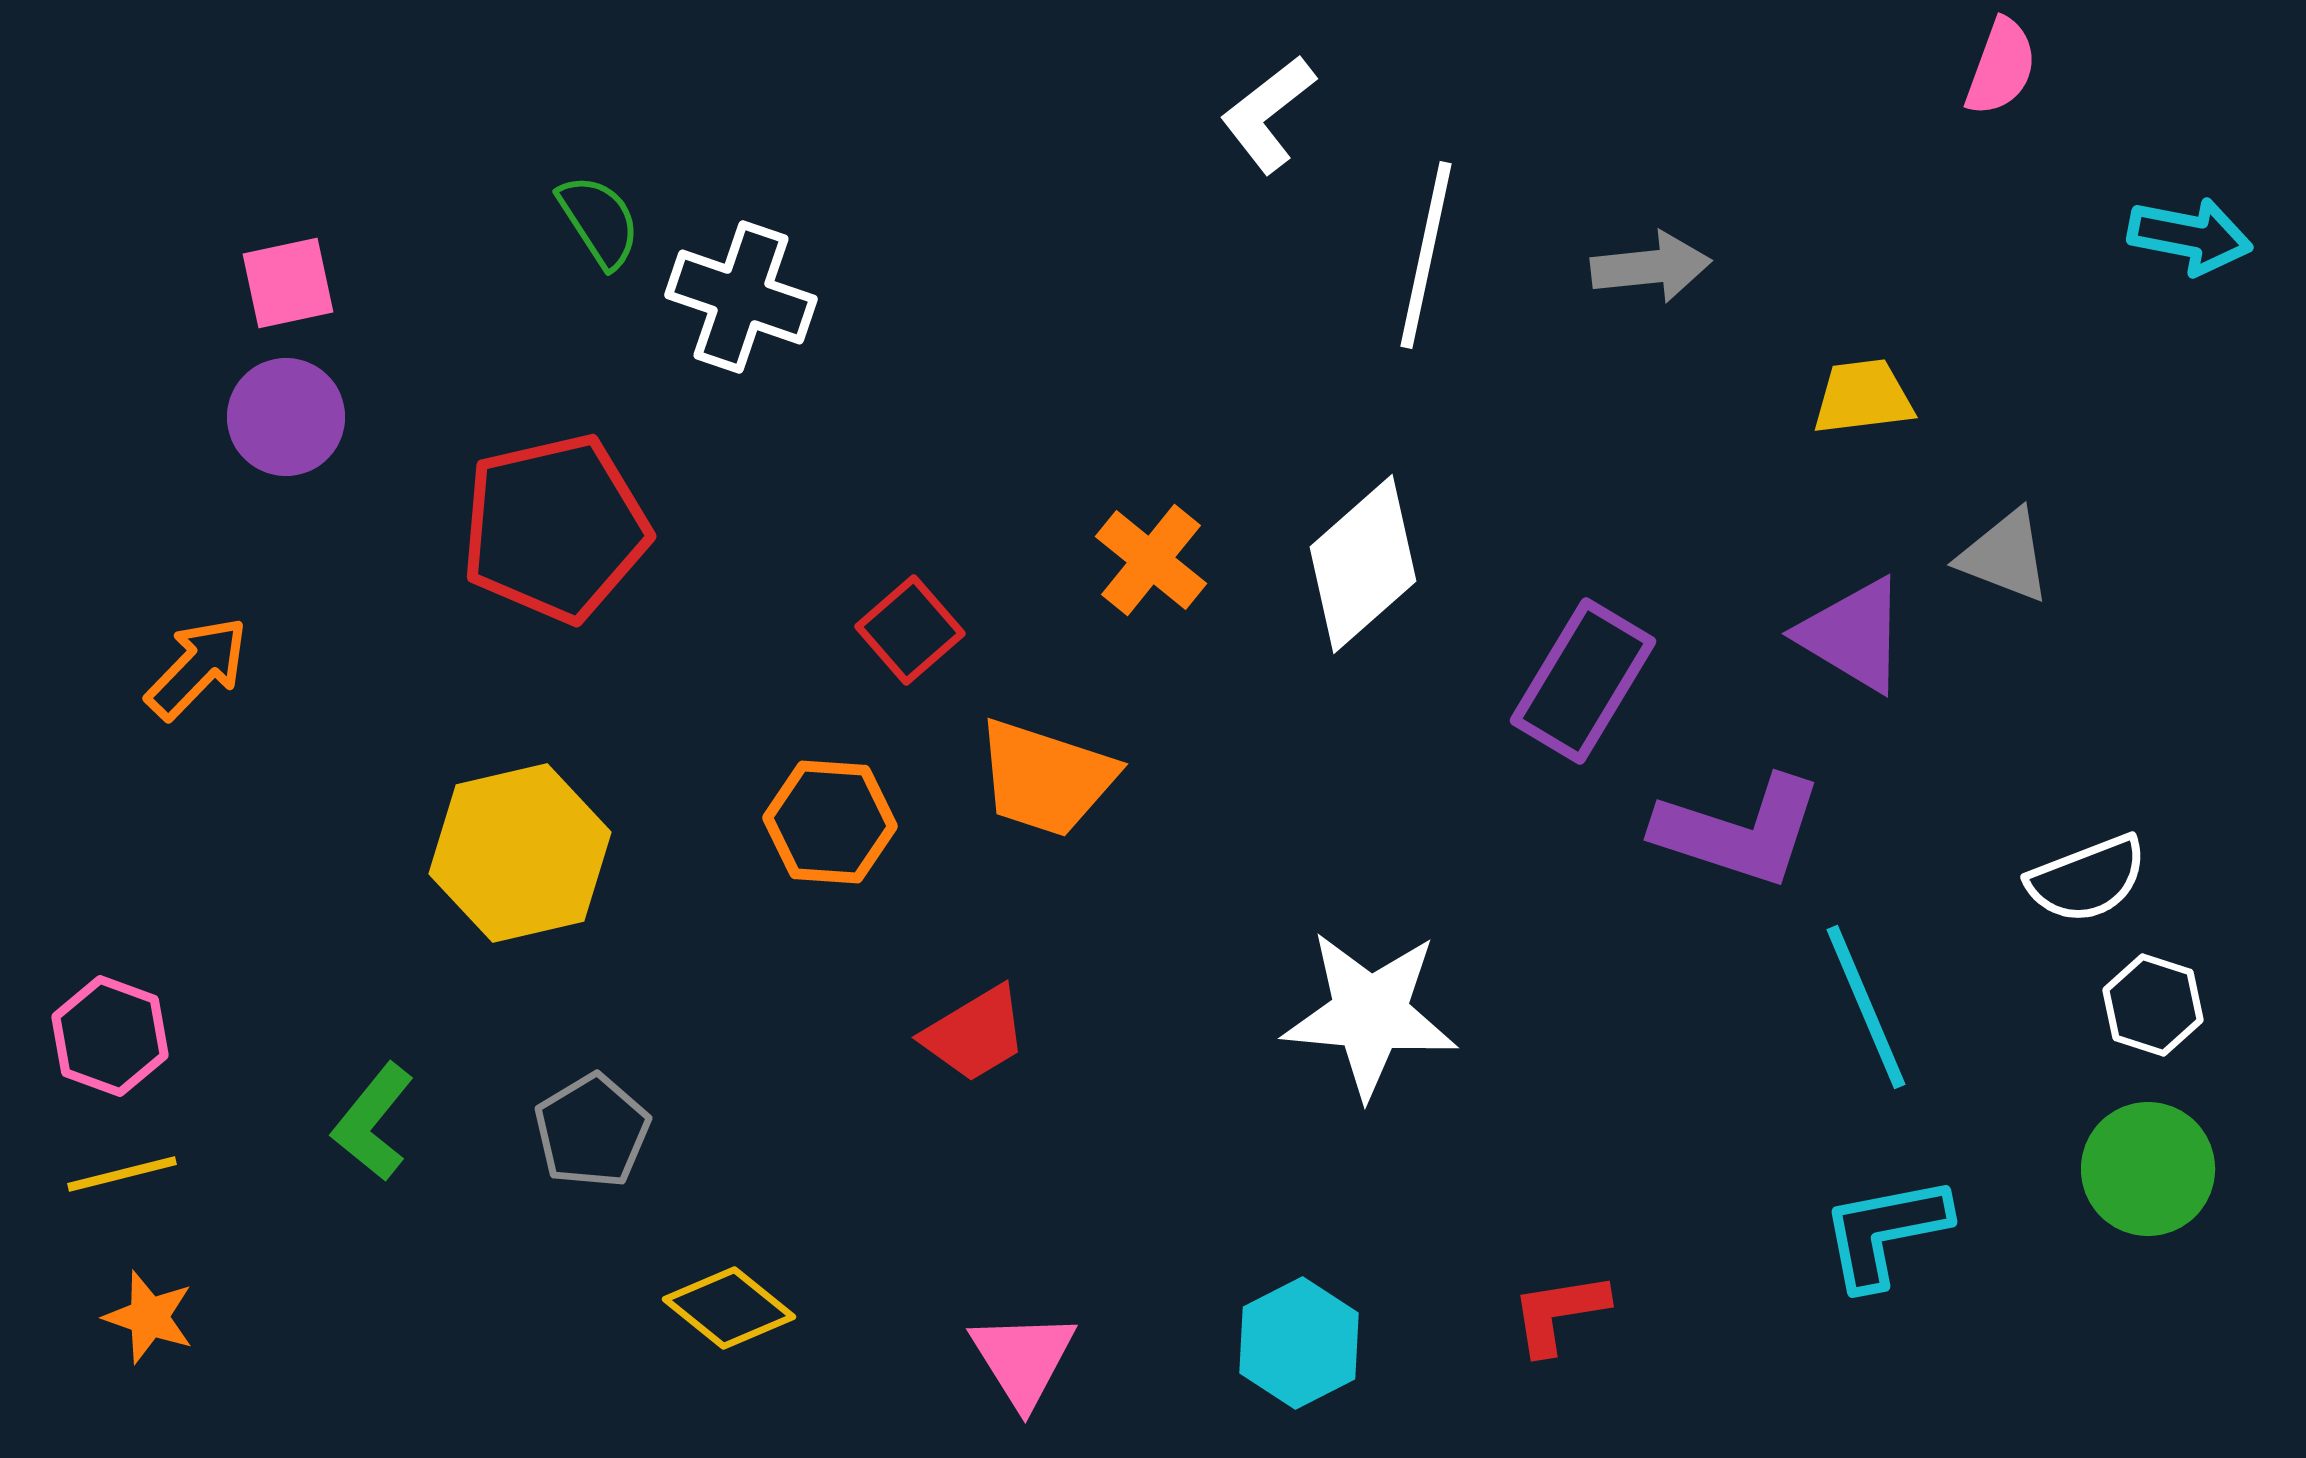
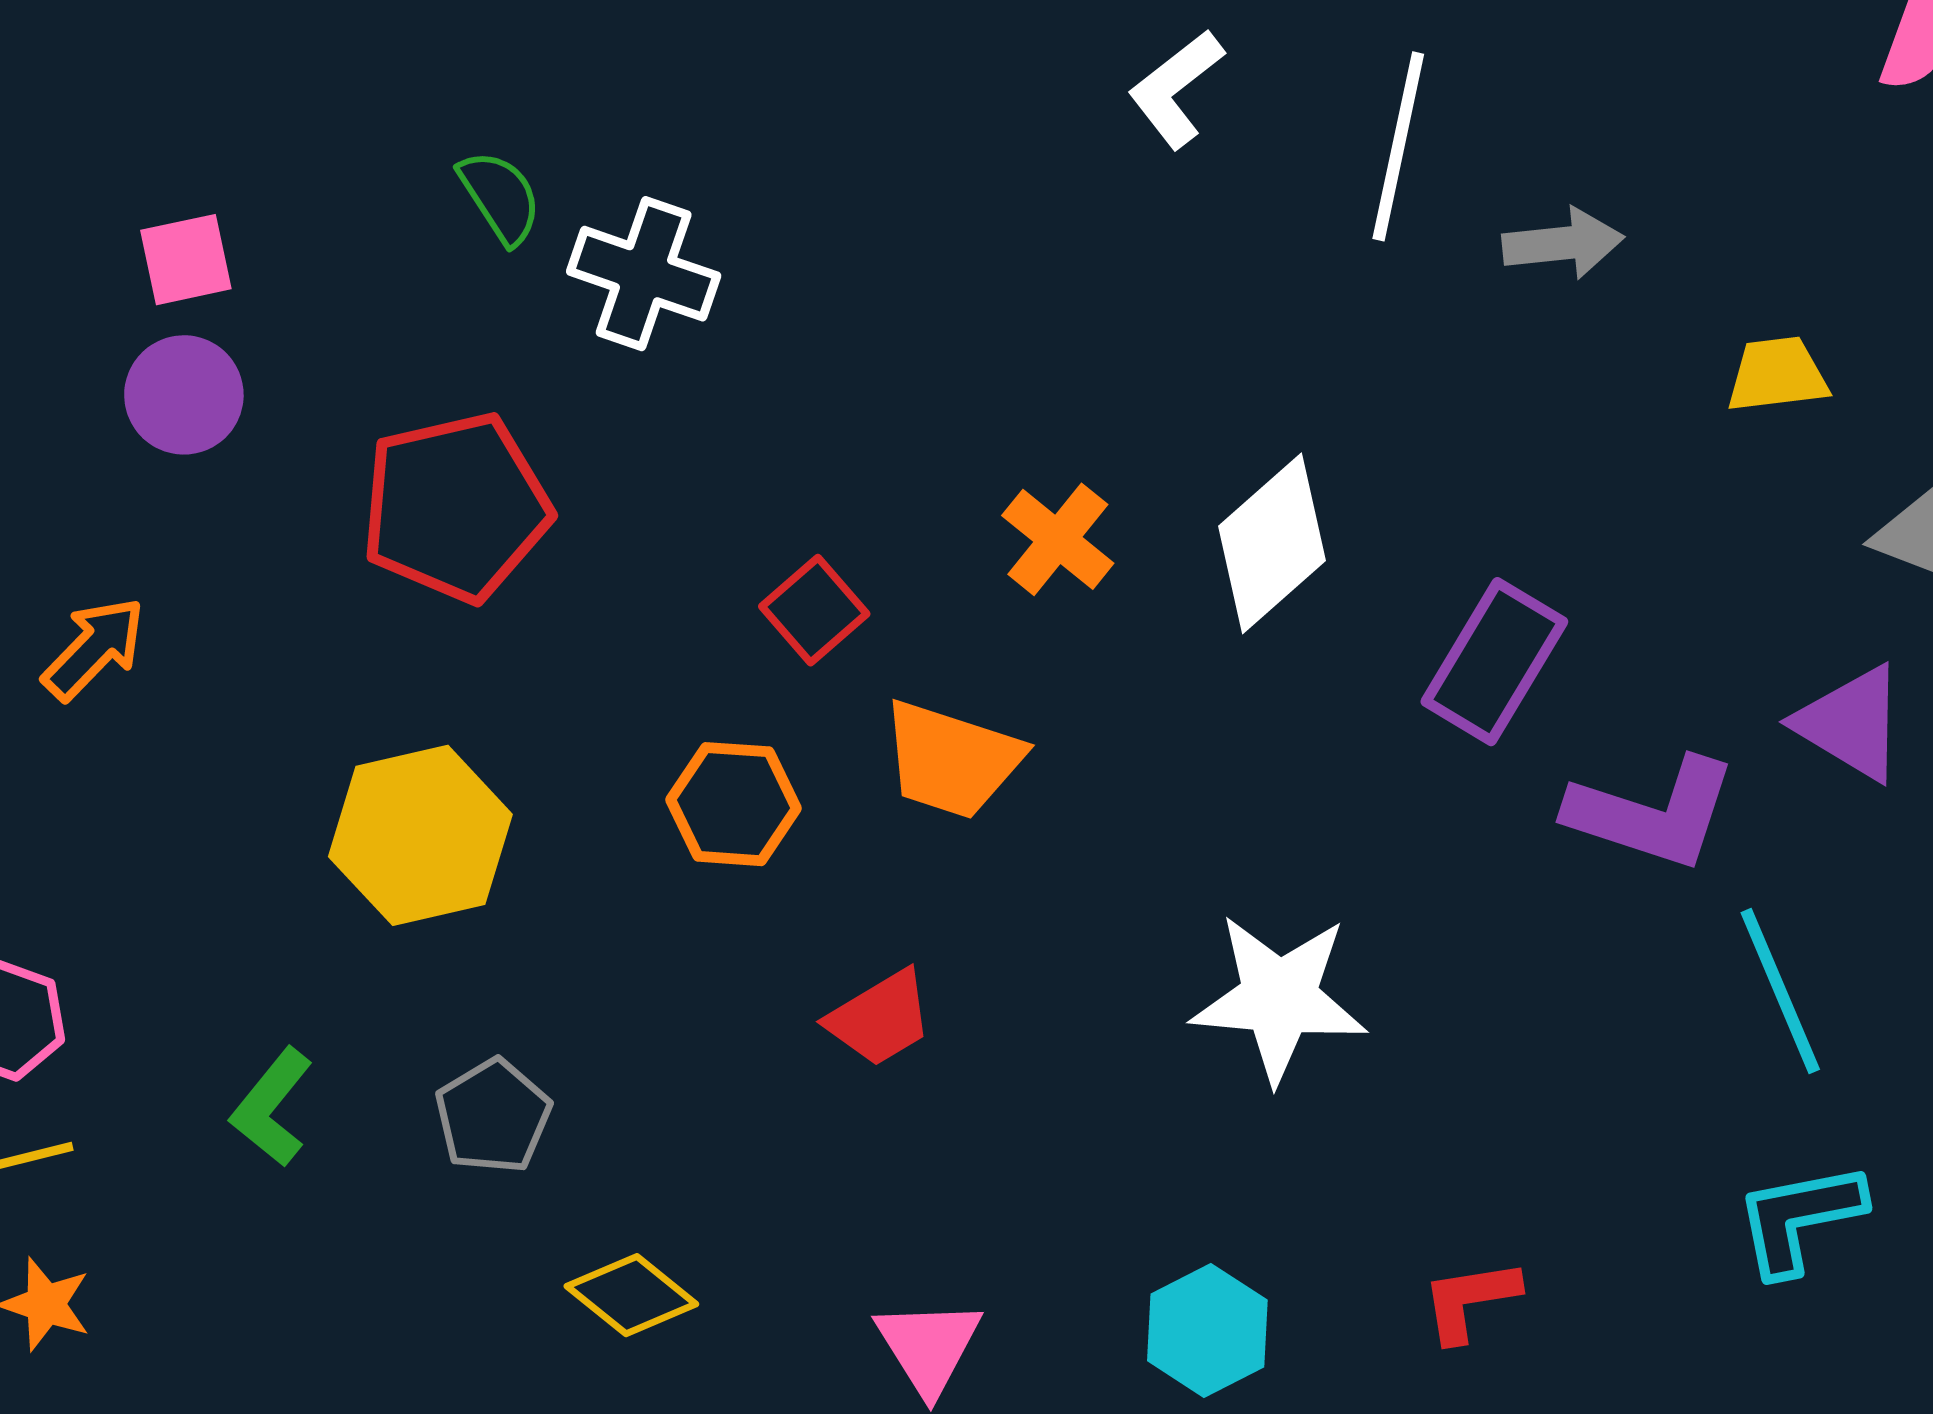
white line: (1426, 255) -> (1398, 146), moved
purple triangle: (1853, 635) -> (1851, 723), moved

